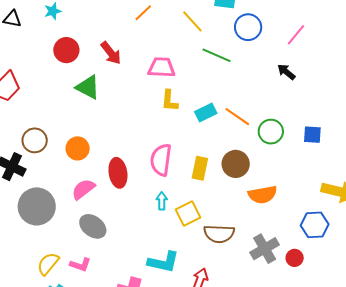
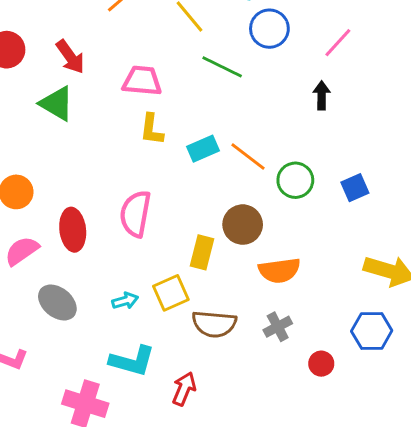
black arrow: (286, 72) -> (322, 95), turned 48
green triangle: (88, 87) -> (57, 104), moved
blue square: (312, 135) -> (355, 188), turned -30
yellow rectangle: (200, 168) -> (202, 252), moved
cyan arrow: (162, 201) -> (125, 301), moved, turned 72
blue hexagon: (315, 225) -> (372, 331), moved
gray ellipse: (93, 226) -> (57, 302), moved
gray cross: (265, 249) -> (278, 327), moved, size x0.7

